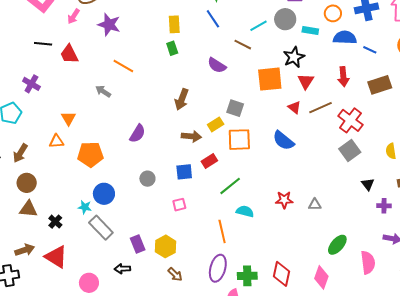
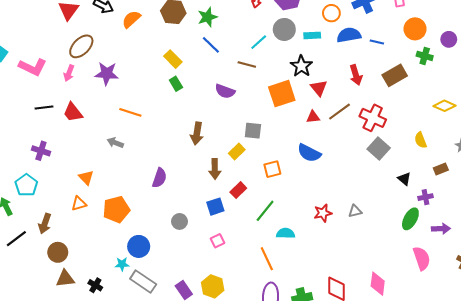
yellow rectangle: (174, 24) -> (173, 59), turned -30
red triangle: (294, 107) -> (313, 117), turned -32
brown arrow: (191, 136) -> (215, 169), turned 96
orange square: (239, 140) -> (272, 169), moved, size x0.7
green ellipse: (337, 245) -> (410, 219), moved

